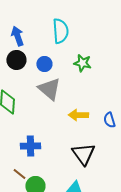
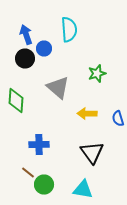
green star: (82, 63) -> (97, 74), moved, turned -30
blue circle: (44, 64) -> (44, 48), moved

